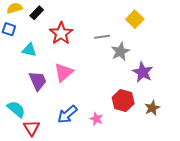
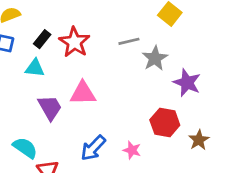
black rectangle: (37, 13) -> (42, 39), moved
pink triangle: (64, 72) -> (83, 93), turned 45
brown star: (152, 108) -> (199, 140), moved

